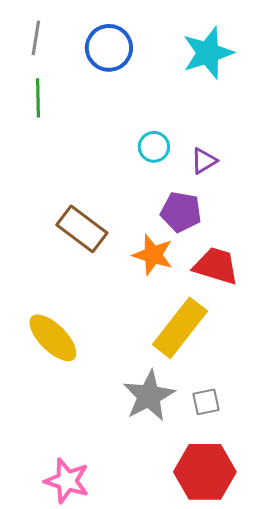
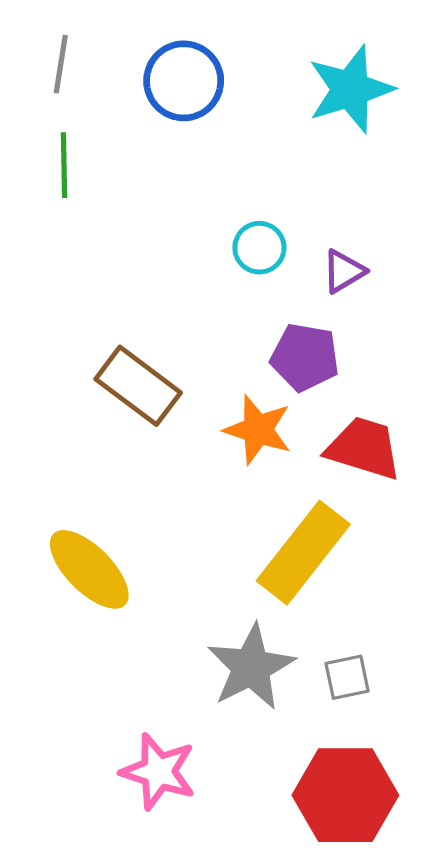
pink star: (67, 481) -> (158, 772), moved

